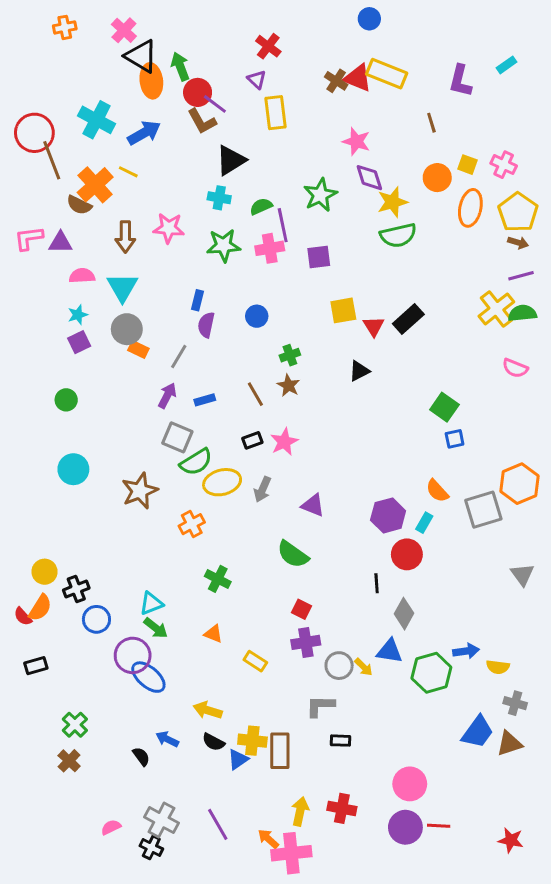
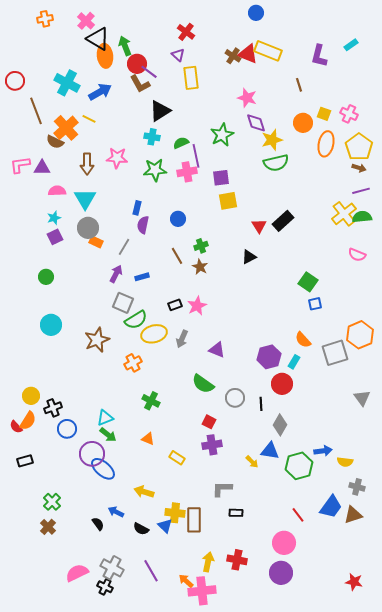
red circle: (34, 133) -> (15, 81), moved, size x0.7
yellow square: (343, 310) -> (228, 201), moved
brown line: (255, 394) -> (177, 256), moved
gray circle: (339, 666) -> (235, 398), moved
black semicircle: (213, 742) -> (141, 529), moved
blue triangle: (238, 759) -> (165, 526), turned -42
red line: (439, 826) -> (298, 515), moved, turned 49
pink semicircle: (111, 827) -> (77, 573), size x1.6

